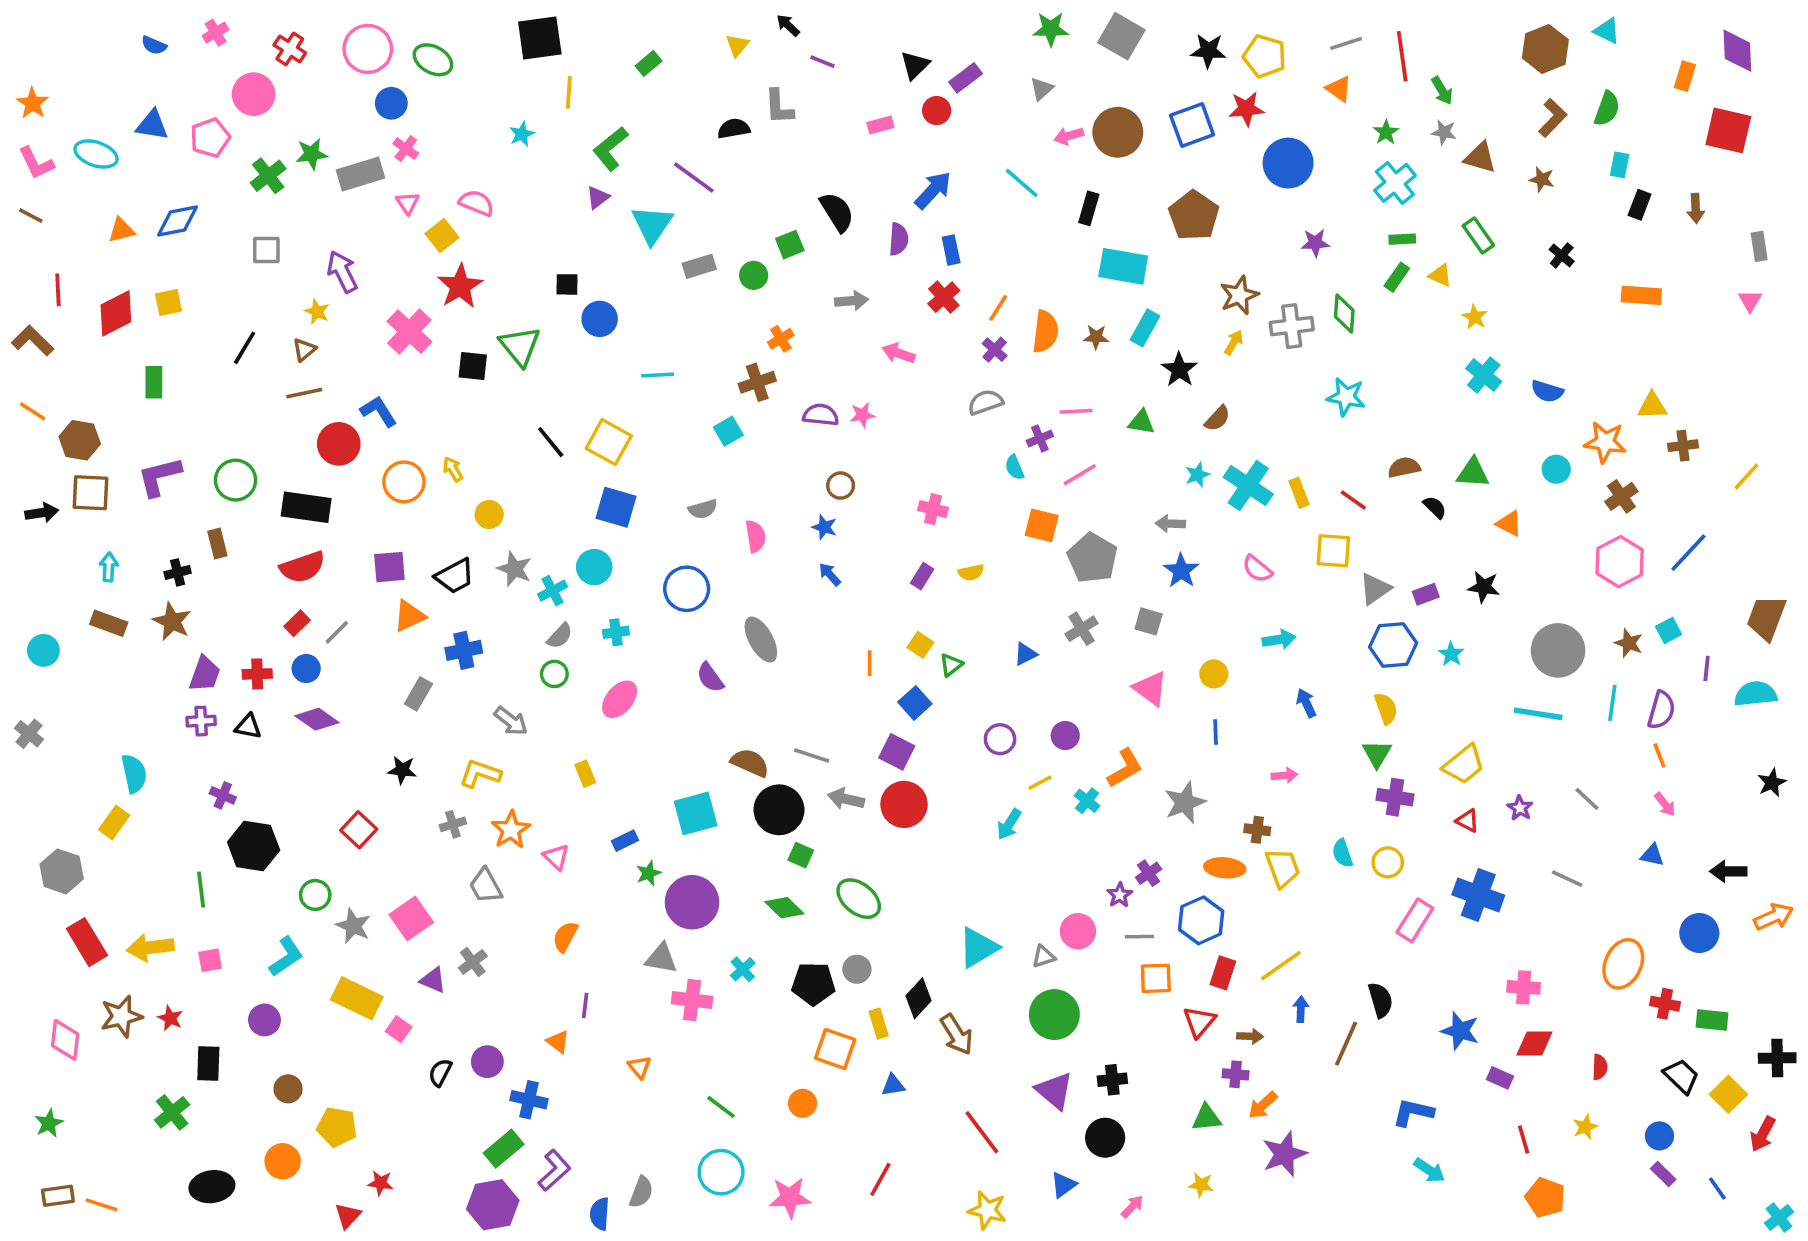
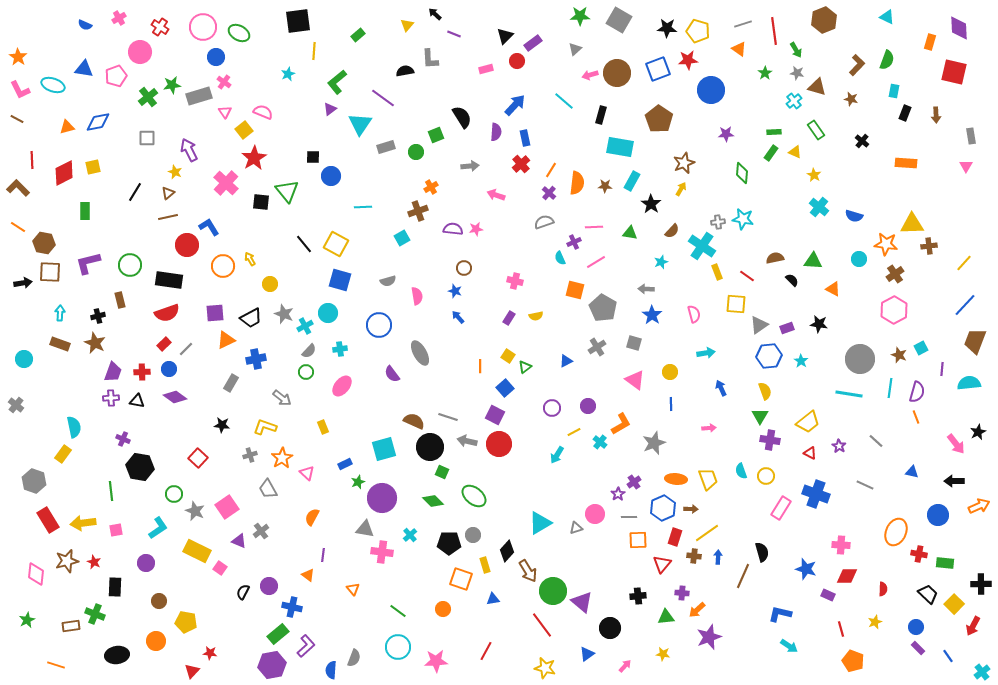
brown hexagon: (1545, 49) -> (824, 20), moved
cyan cross: (1395, 183) -> (794, 101), moved, size x0.7
gray cross: (1292, 326) -> (718, 222), moved, size x0.6
yellow triangle: (1652, 406) -> (912, 224), size x1.4
cyan cross: (1248, 486) -> (702, 246), moved
blue line: (1688, 553) -> (965, 305), moved
pink semicircle: (1257, 569) -> (694, 314), turned -144
pink arrow: (1665, 804) -> (956, 444), moved, size x1.5
brown cross: (1257, 830) -> (694, 556), moved
green circle: (1054, 1015) -> (553, 591), moved
brown arrow: (1250, 1036) -> (691, 509), moved
black cross: (1112, 1080) -> (638, 596), moved
green cross: (172, 1112) -> (95, 614), turned -30
brown rectangle: (58, 1196) -> (71, 626), moved

